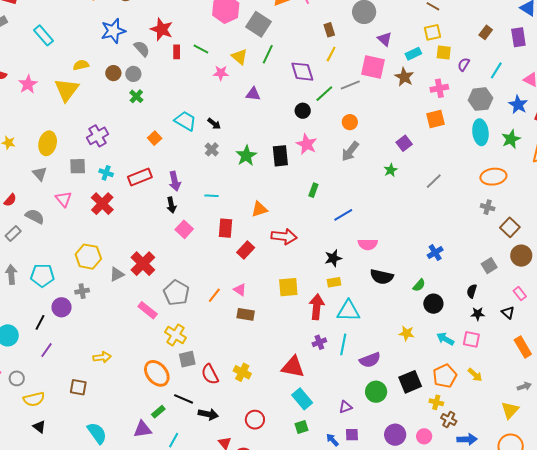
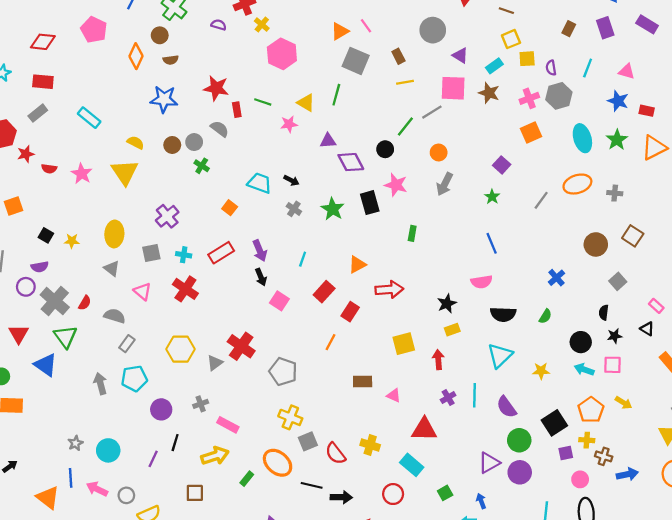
gray square: (258, 24) -> (356, 61), moved
blue star: (113, 31) -> (164, 99), turned 30
gray semicircle: (142, 49) -> (220, 129), moved
yellow line: (331, 54) -> (405, 82), turned 63
purple semicircle: (464, 64) -> (551, 68), turned -32
yellow semicircle: (81, 65) -> (135, 143), turned 49
purple diamond: (302, 72) -> (351, 162), moved
gray hexagon: (481, 99) -> (559, 96), moved
orange ellipse: (493, 177) -> (577, 184), moved
cyan line: (211, 196) -> (303, 259), turned -64
gray cross: (488, 207) -> (615, 193), moved
blue line: (343, 215) -> (492, 243), moved, turned -72
red rectangle: (226, 228) -> (324, 292), turned 48
gray rectangle: (13, 233) -> (127, 344), moved
brown circle: (521, 256) -> (596, 244), moved
pink triangle: (240, 290) -> (394, 395), moved
gray cross: (82, 291) -> (201, 404), moved
orange line: (214, 295) -> (331, 342), moved
black circle: (433, 304) -> (581, 342), moved
red arrow: (317, 307) -> (438, 360), size x0.7
pink rectangle: (148, 310) -> (228, 425), moved
cyan triangle: (348, 311) -> (500, 356), moved, turned -35
black line: (40, 322) -> (175, 443), moved
yellow arrow: (102, 357) -> (215, 456), size x1.4
purple semicircle: (370, 360) -> (506, 407), turned 85
cyan rectangle: (302, 399) -> (412, 465), moved
purple triangle: (346, 407) -> (489, 463), size x1.5
green rectangle: (158, 412) -> (247, 479), moved
purple square: (352, 435) -> (566, 453), moved
purple circle: (395, 435) -> (520, 472), moved
blue arrow: (332, 440) -> (481, 501), turned 32

